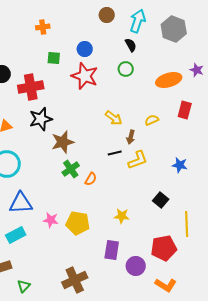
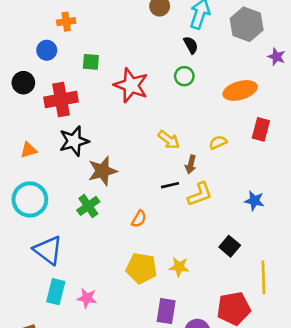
orange cross: (43, 27) -> (66, 22), moved
blue circle: (85, 49) -> (47, 50), moved
purple star: (197, 70) -> (276, 57), moved
green cross: (71, 169) -> (88, 206), moved
blue triangle: (21, 203) -> (48, 250), turned 40
pink star: (51, 220) -> (87, 298), moved
yellow pentagon: (78, 223) -> (141, 268), moved
cyan rectangle: (16, 235) -> (56, 292), moved, turned -48

